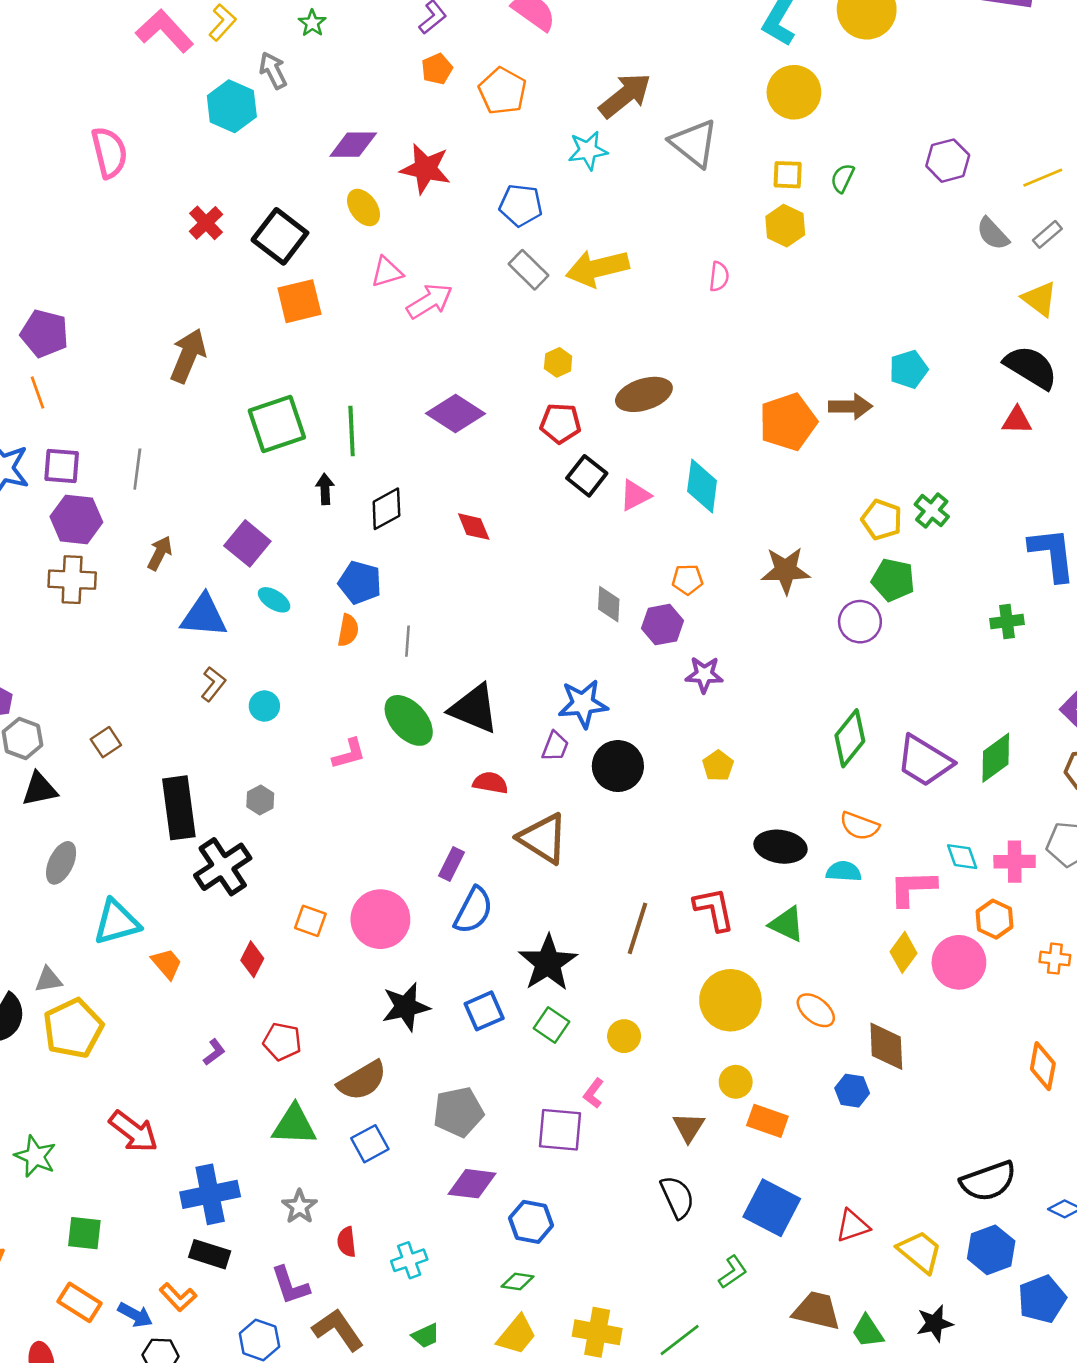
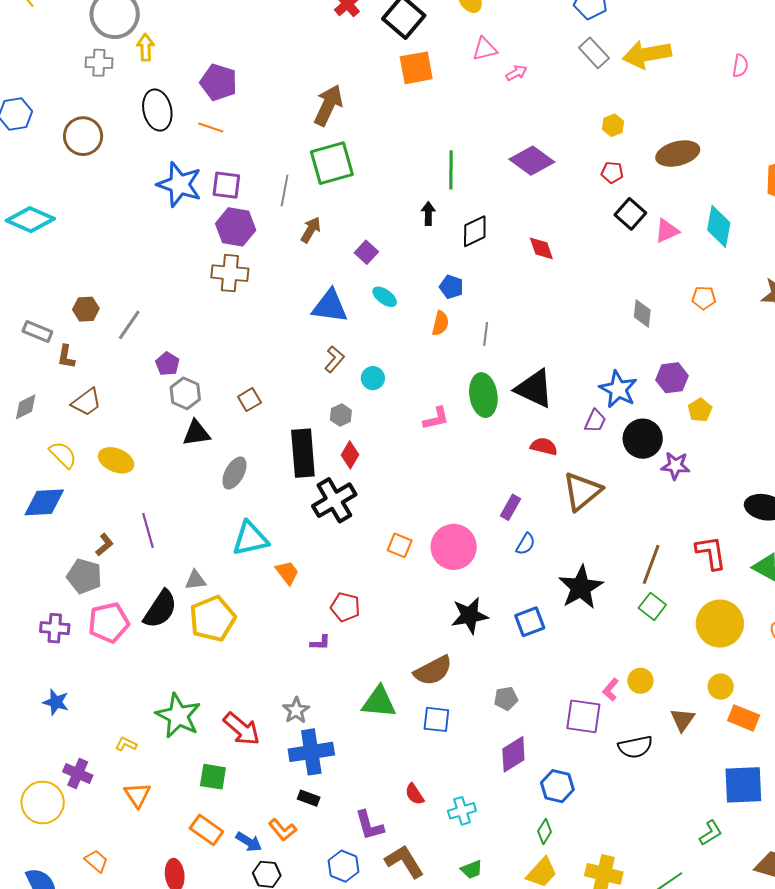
pink arrow: (430, 301) -> (516, 73), size x0.6
orange line: (38, 392) -> (211, 128), turned -55
red pentagon: (560, 423) -> (612, 172), size x0.7
green square: (277, 424) -> (332, 163), moved
purple square: (247, 543) -> (366, 252), size x0.7
brown arrow: (160, 553) -> (311, 230), moved
blue pentagon: (360, 583) -> (451, 287), size x0.7
purple hexagon: (662, 625) -> (672, 378), moved
purple star: (704, 675) -> (675, 466), moved
blue star: (583, 704) -> (618, 389), turned 30
green ellipse: (409, 720) -> (483, 395), turned 30
yellow pentagon: (718, 766) -> (700, 410), moved
gray hexagon: (260, 800) -> (341, 415), moved
brown triangle: (543, 838) -> (582, 491), turned 45
gray ellipse: (61, 863) -> (234, 473), moved
blue semicircle: (473, 910) -> (526, 544), size x0.6
red diamond: (252, 959) -> (350, 455), moved
green square: (552, 1025) -> (652, 606), moved
yellow circle: (624, 1036) -> (640, 681), moved
red pentagon: (282, 1042) -> (345, 607), moved
purple L-shape: (214, 1052) -> (320, 643), turned 35
gray pentagon: (458, 1112) -> (506, 699), size x0.6
red arrow: (133, 1132) -> (242, 729), moved
blue square: (370, 1144) -> (436, 719), turned 32
green star: (35, 1156) -> (178, 716), size x1.4
purple diamond: (472, 1184) -> (513, 754), turned -42
black semicircle: (677, 1197) -> (635, 747), moved, turned 100
gray star: (299, 1207) -> (296, 710), moved
blue square: (772, 1208) -> (743, 785), turned -33
red semicircle: (347, 1242) -> (415, 794), turned -30
black rectangle: (210, 1254) -> (309, 798), size x0.7
green diamond: (518, 1281) -> (545, 831), turned -70

